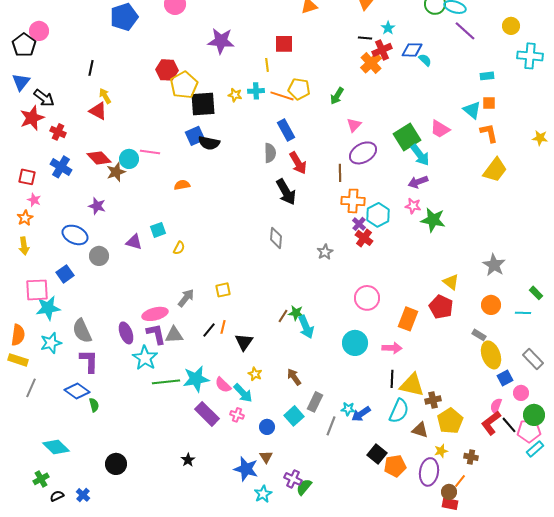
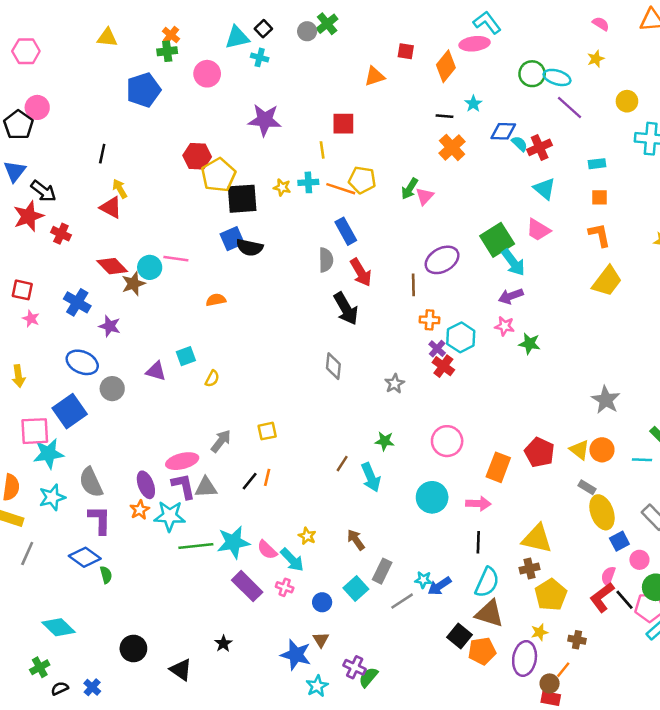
red cross: (382, 50) -> (540, 147), moved
cyan triangle: (472, 110) -> (545, 189), moved
pink triangle: (354, 125) -> (425, 196), moved
blue cross: (61, 167) -> (77, 302), moved
orange cross: (353, 201) -> (430, 320), size x0.7
orange star: (25, 218) -> (140, 510), moved
green star: (433, 220) -> (530, 344), size x0.7
blue square: (65, 274) -> (70, 411), size x1.5
yellow triangle: (451, 282) -> (580, 450), moved
green star: (296, 313) -> (385, 441), moved
black triangle: (244, 342) -> (181, 670), moved, turned -30
cyan star: (145, 358) -> (170, 516), turned -30
yellow triangle: (412, 385) -> (537, 539), moved
gray line: (331, 426) -> (402, 601), turned 36
brown triangle: (420, 430) -> (490, 614), moved, size x1.4

